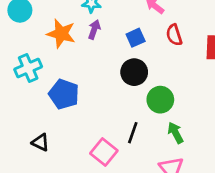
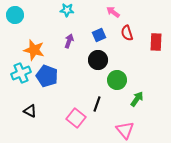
purple arrow: (94, 29) -> (69, 41), moved
orange star: (61, 34) -> (34, 50), moved
cyan cross: (28, 68) -> (21, 73), moved
green arrow: (175, 133) -> (137, 99), moved, turned 63

